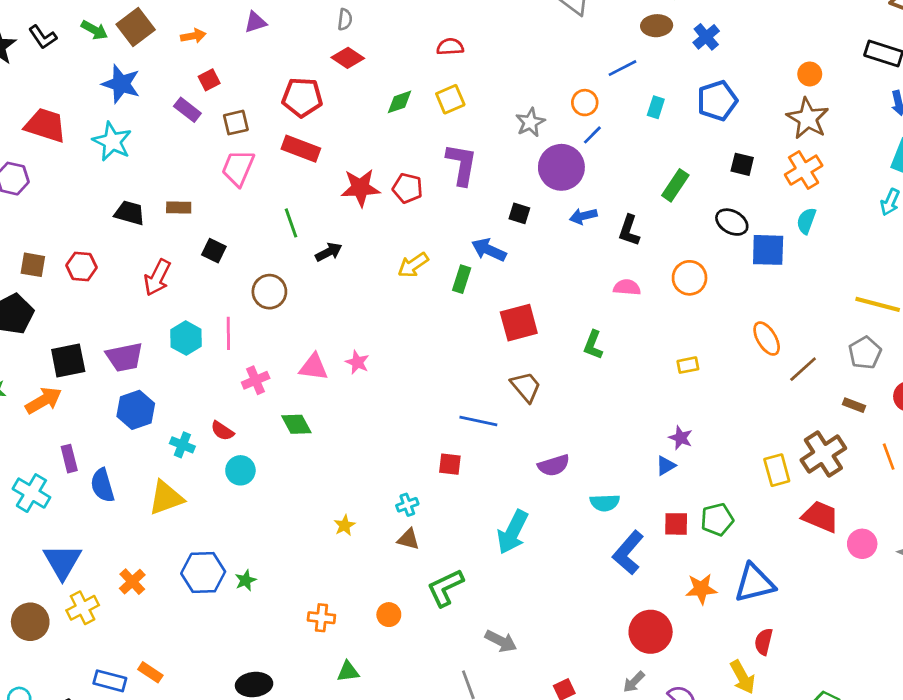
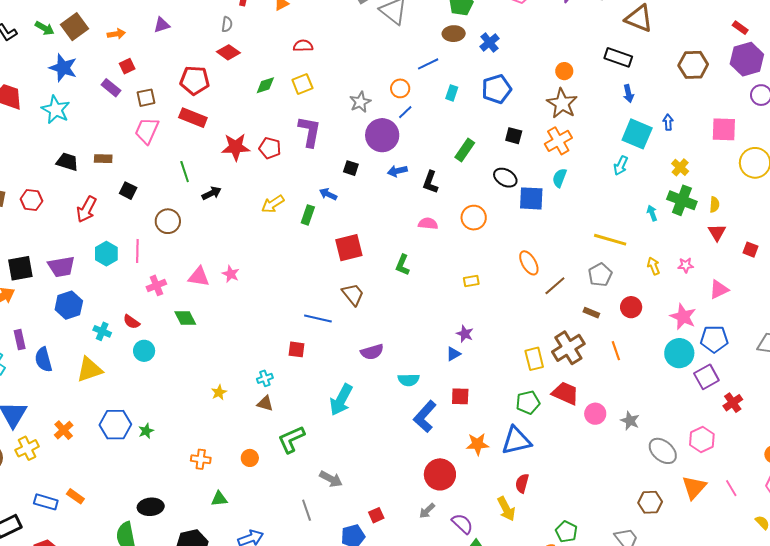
blue arrow: (489, 250) -> (328, 194), size x0.7
green pentagon: (717, 519) -> (528, 403), moved

